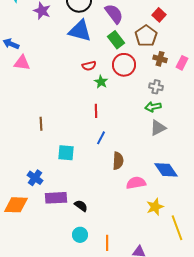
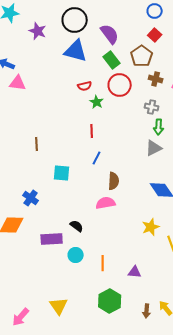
green arrow: (153, 107) -> (159, 127), moved, turned -77
pink semicircle: (136, 183) -> (106, 203), moved
purple rectangle: (56, 198) -> (52, 239), moved

